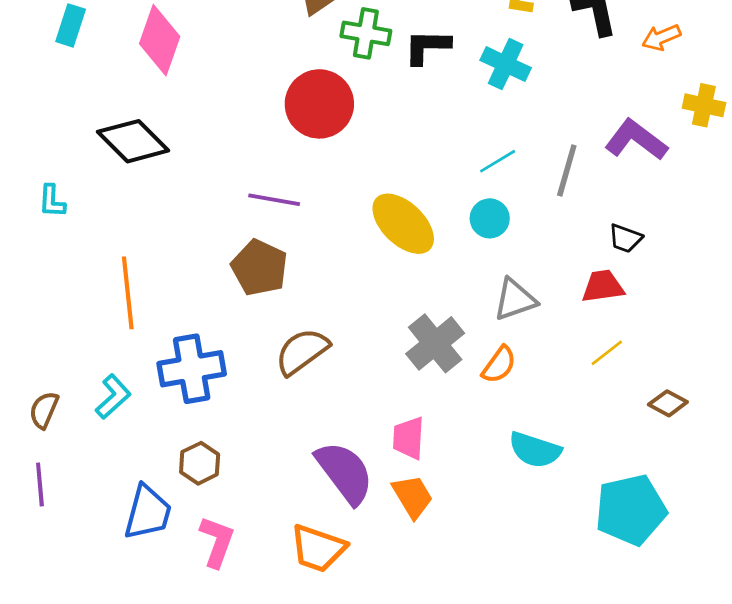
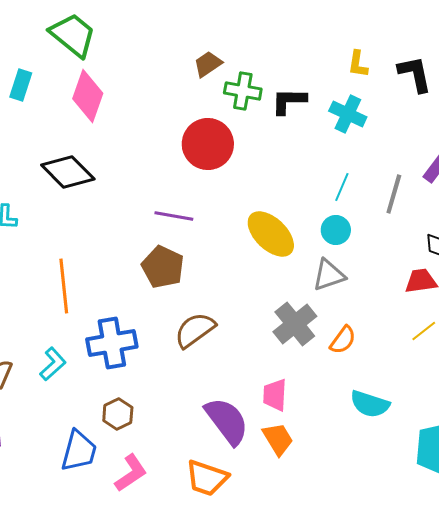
cyan line: (498, 161) -> (342, 187), turned -36
gray triangle: (515, 300) -> (329, 275), moved
pink L-shape: (217, 542) -> (131, 473), turned 36

